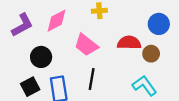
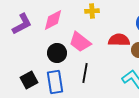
black circle: (41, 57) -> (57, 53), moved

